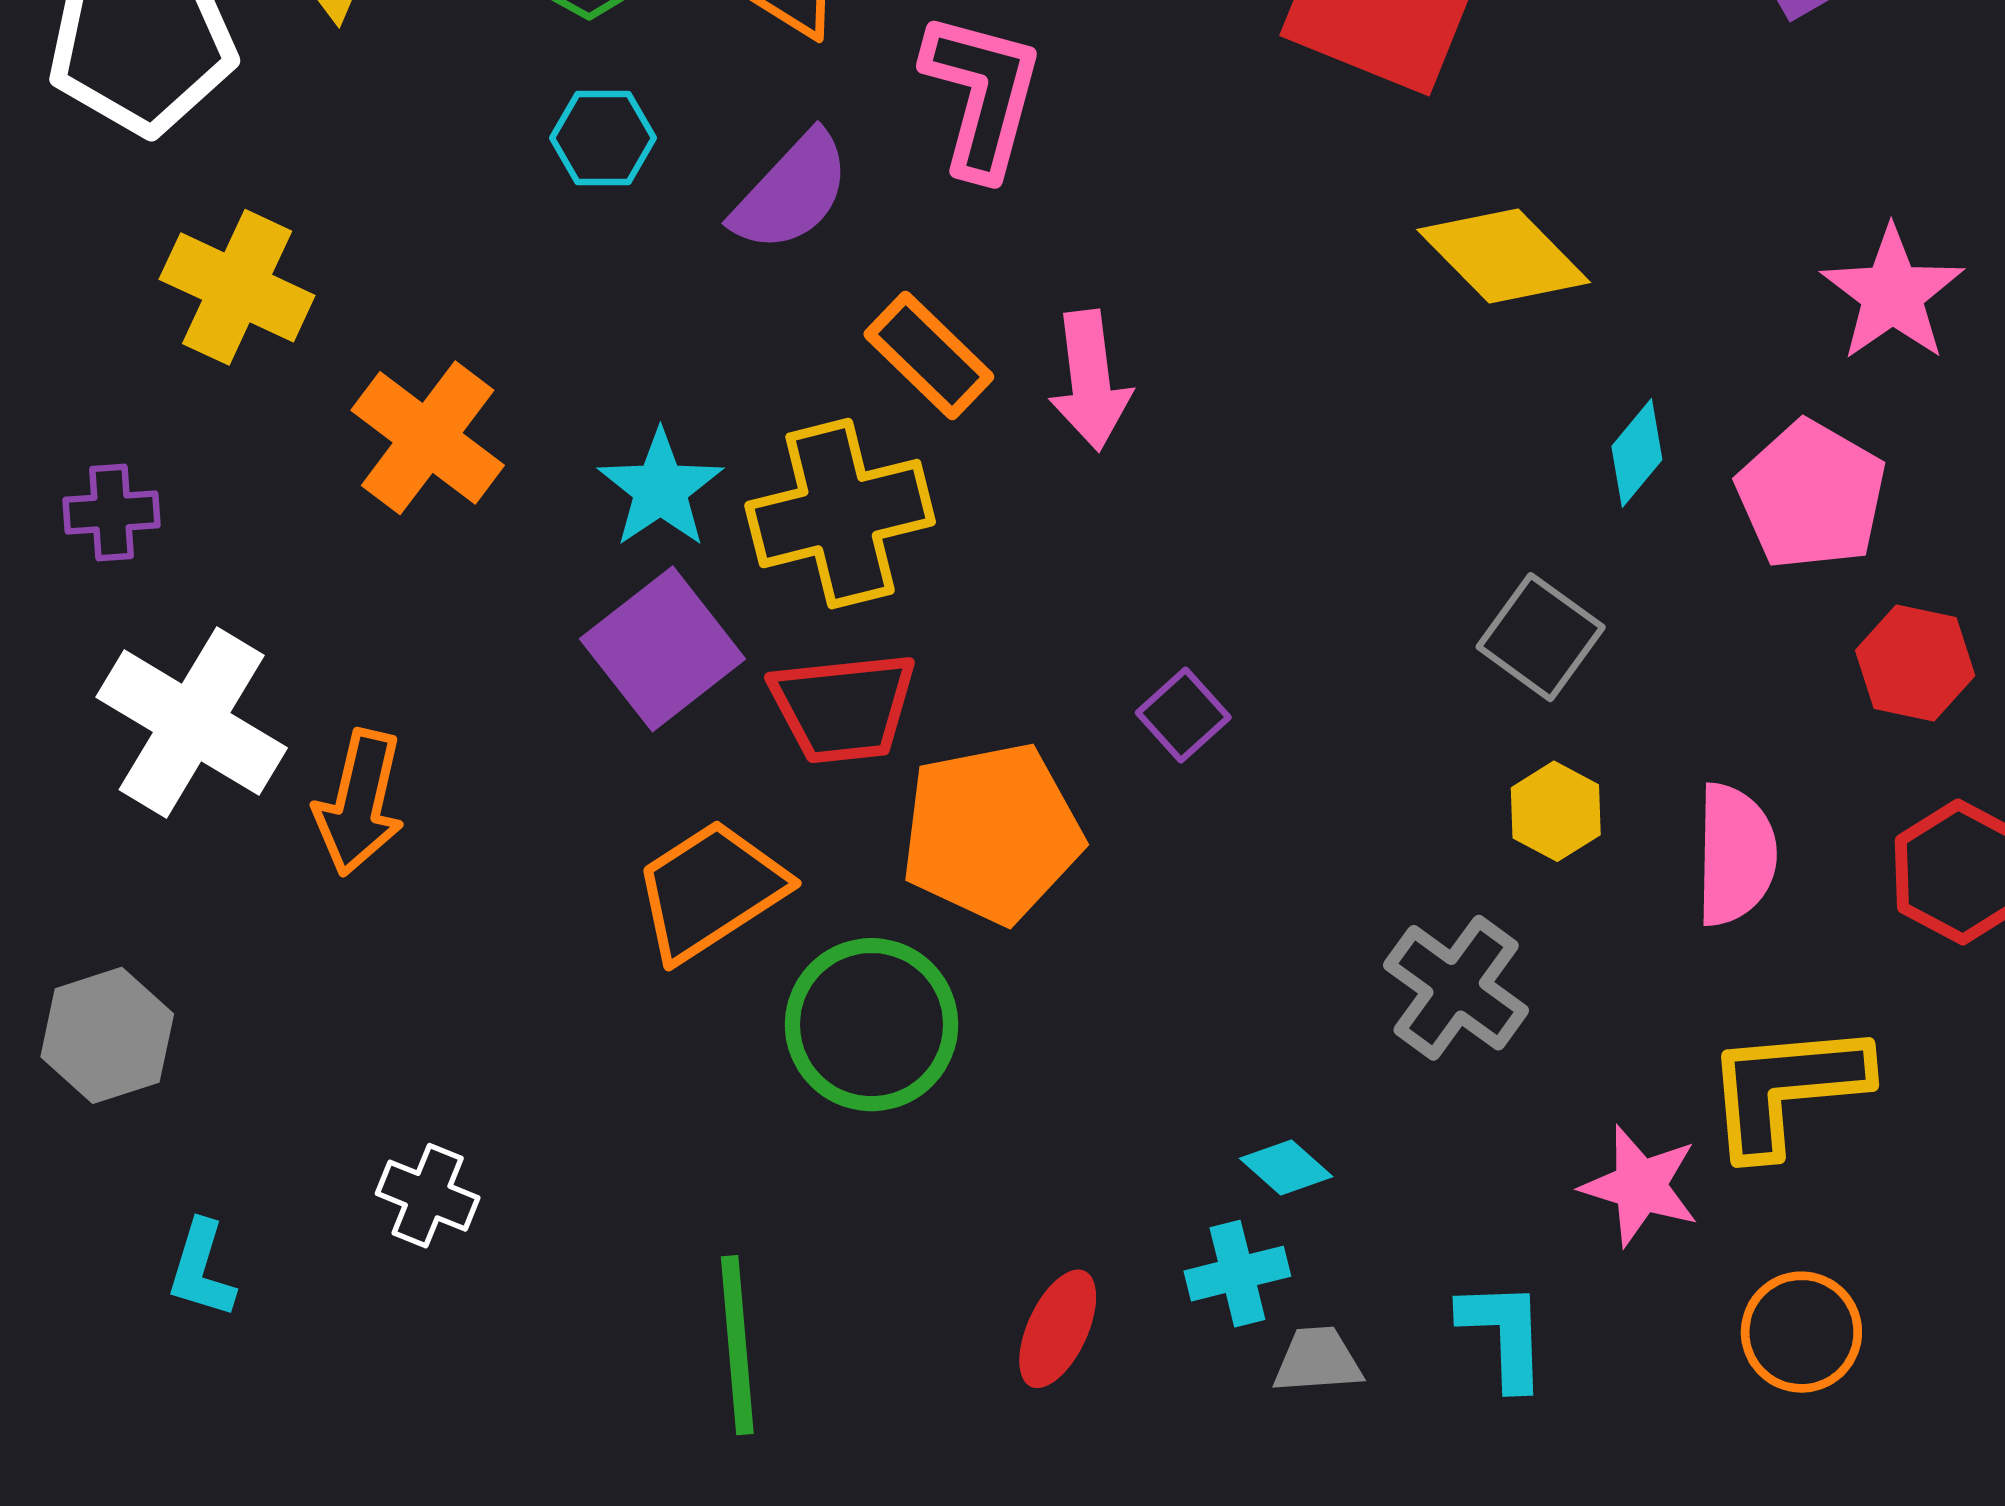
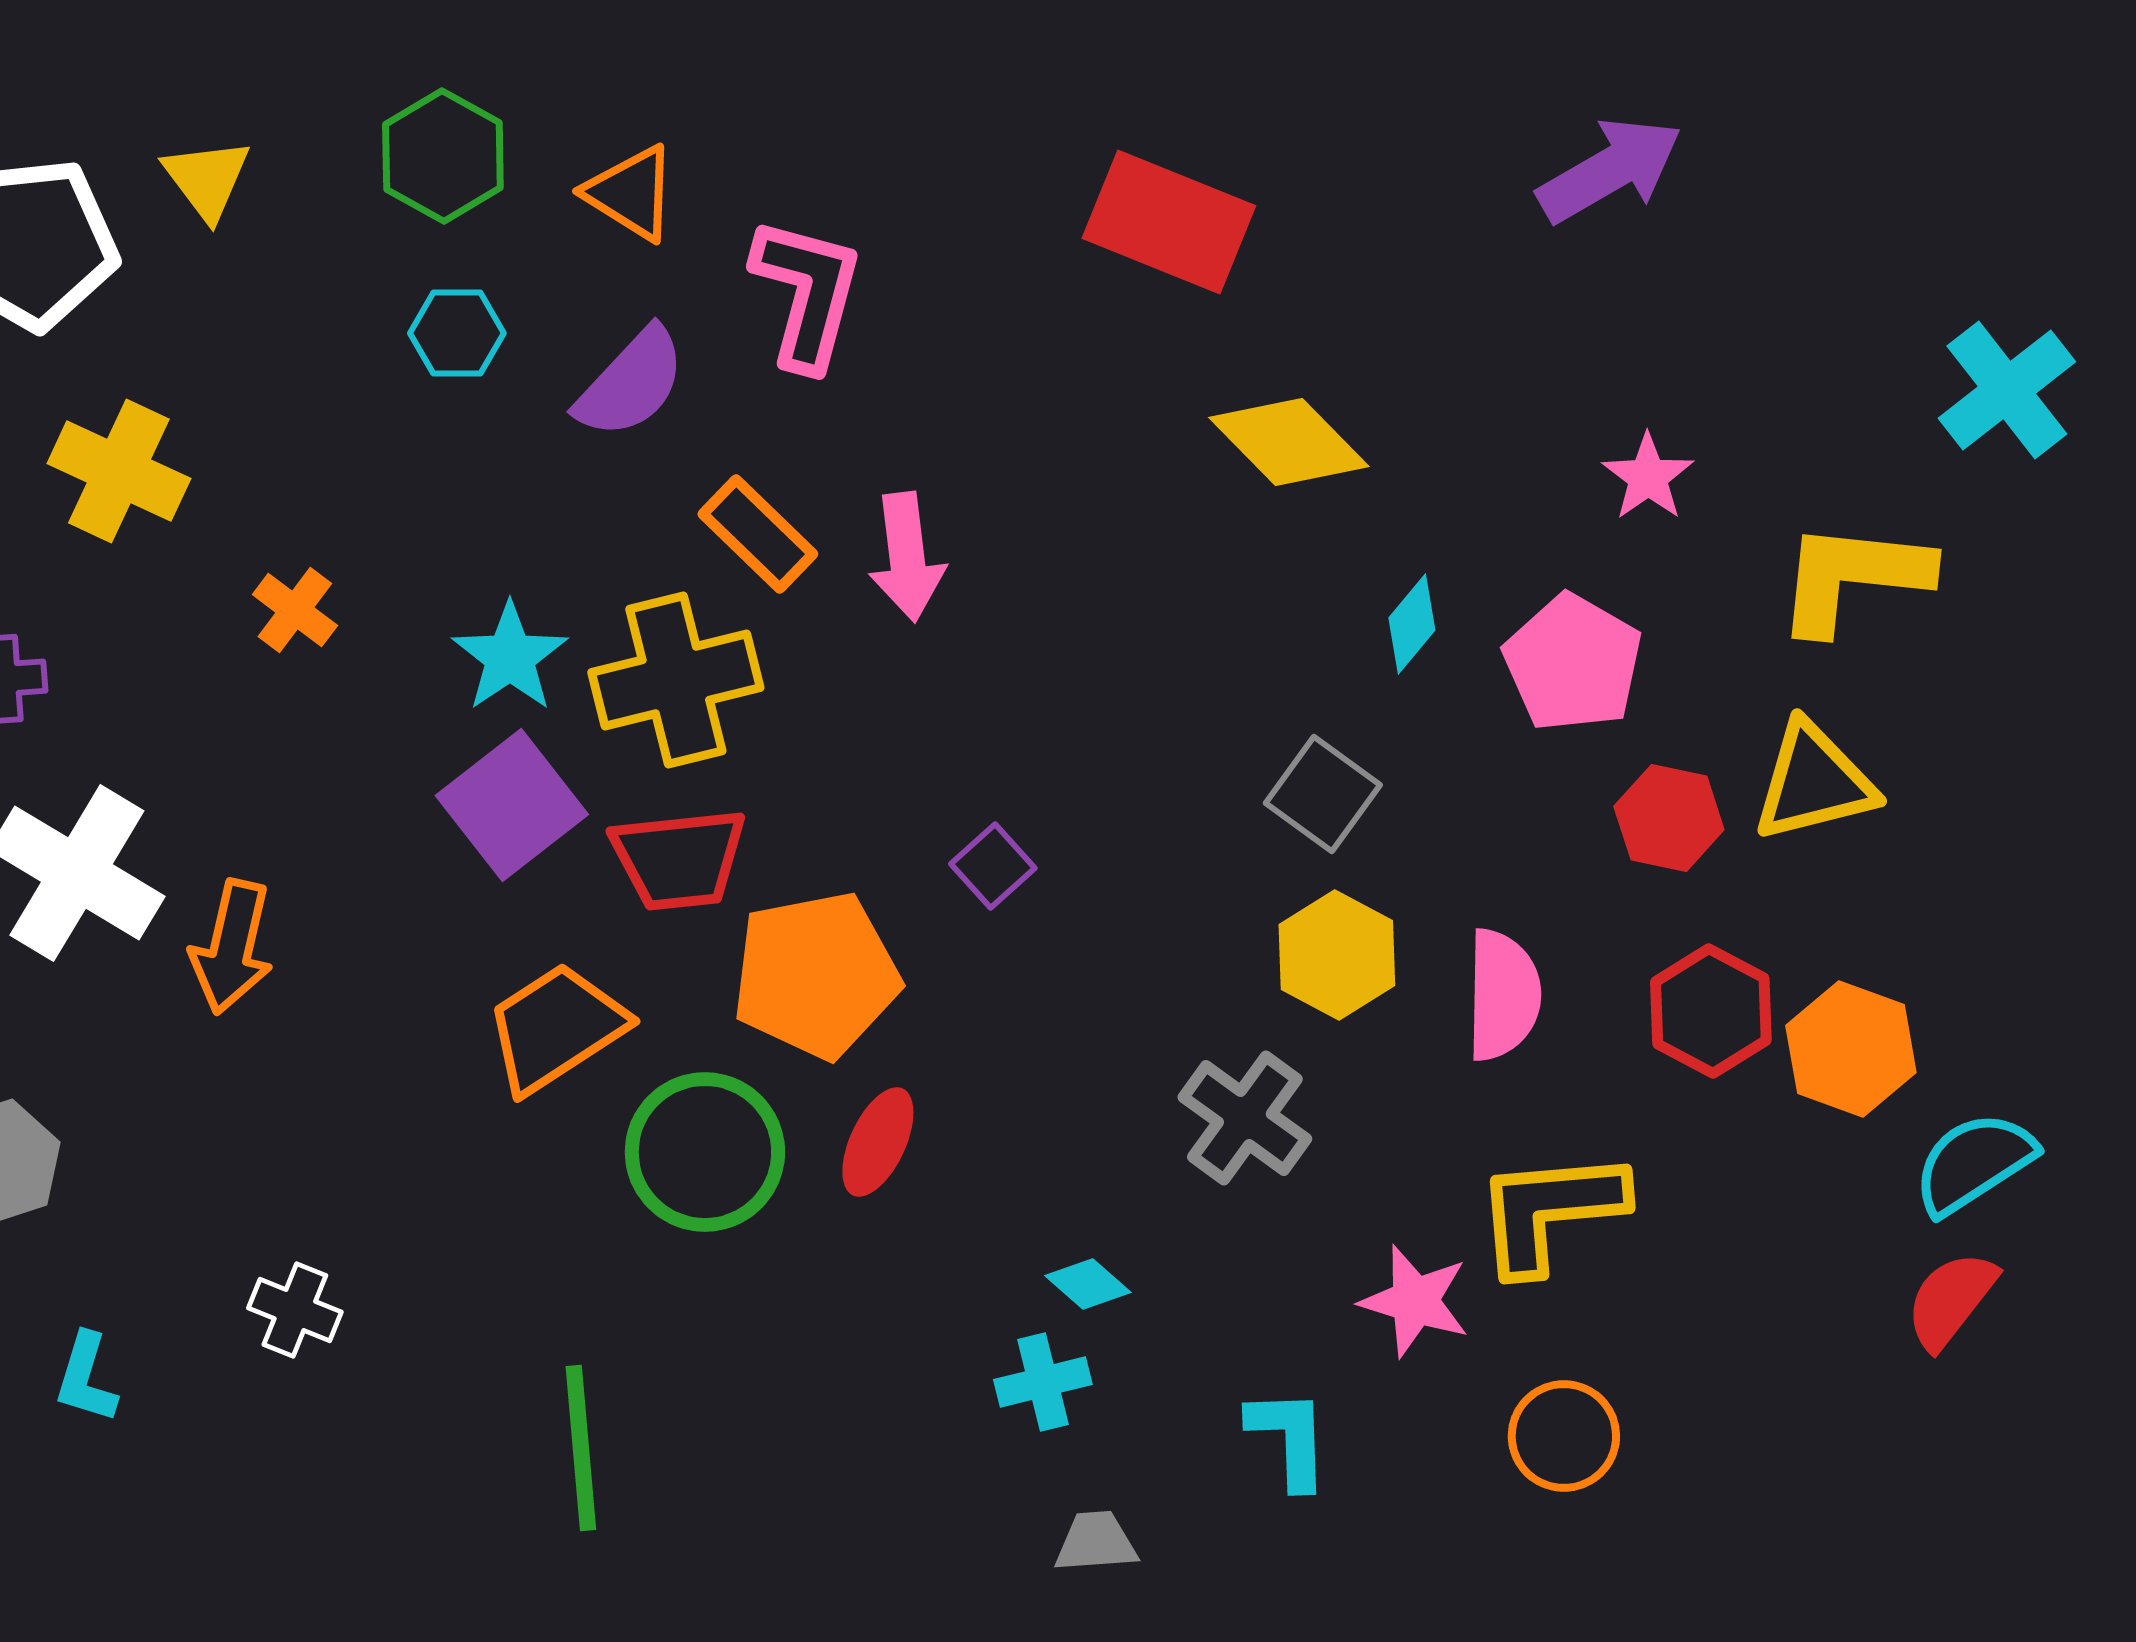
pink star: (1892, 294) -> (1648, 477), size x0.7
orange cross: (428, 438) -> (295, 610), size x0.6
yellow hexagon: (1556, 811) -> (1337, 955), size x1.4
red ellipse: (1058, 1329) -> (878, 1142), moved
gray trapezoid: (1318, 1360) -> (1096, 1542), moved

